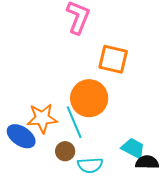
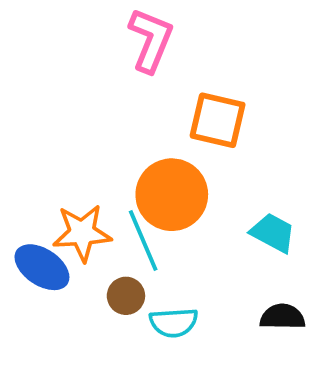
cyan trapezoid: (133, 148) -> (273, 233), moved

